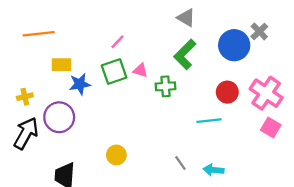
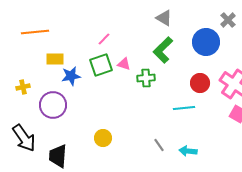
gray cross: (259, 31) -> (228, 20), moved
black arrow: (26, 133) -> (24, 138), moved, turned 116

